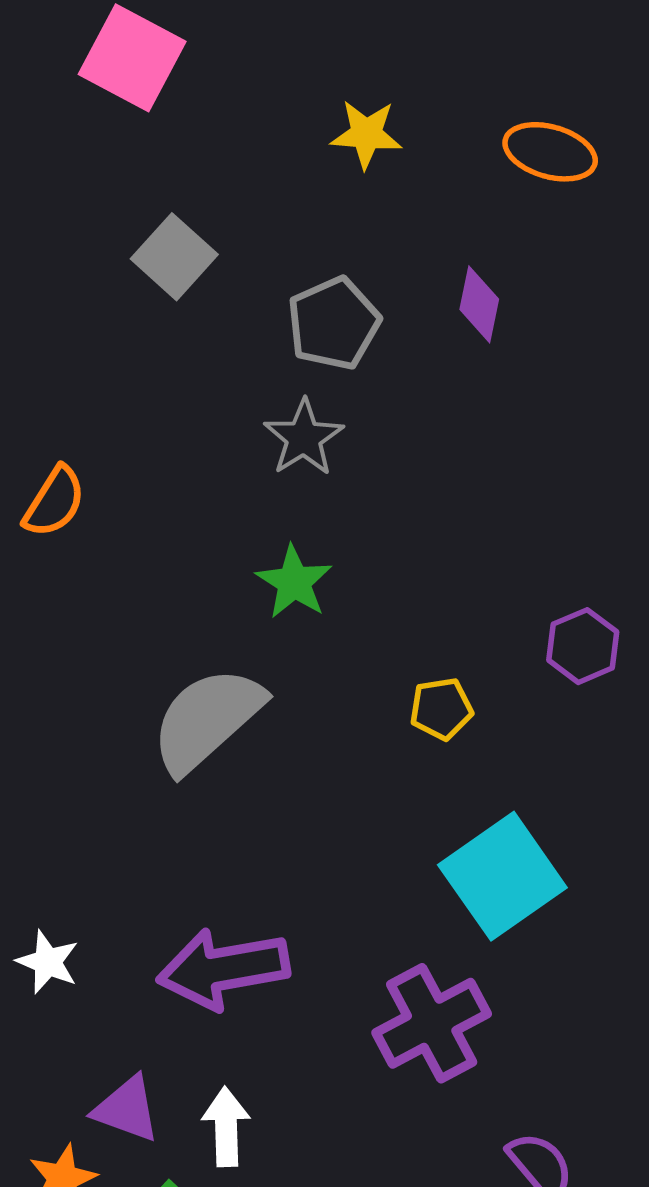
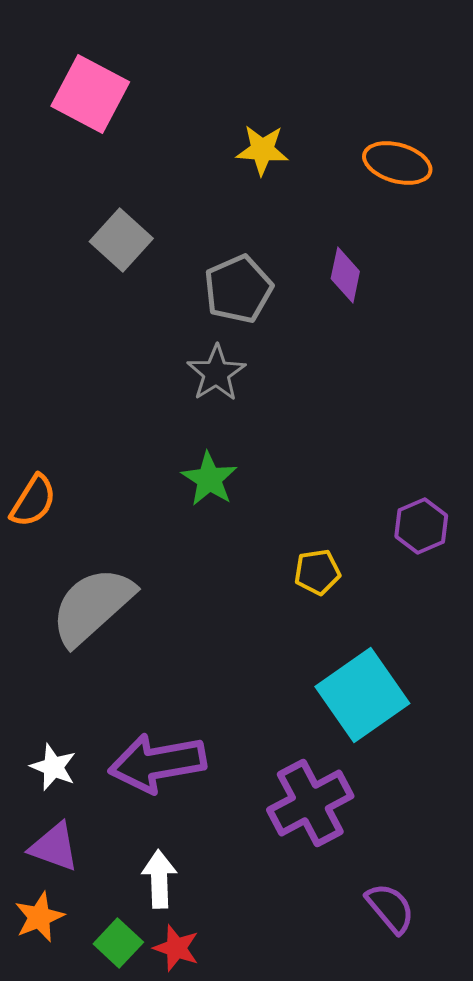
orange semicircle: (54, 502) -> (33, 501), moved
gray semicircle: (207, 720) -> (92, 606), moved
white star: (48, 962) -> (53, 767), moved
purple triangle: (127, 1109) -> (54, 847), moved

